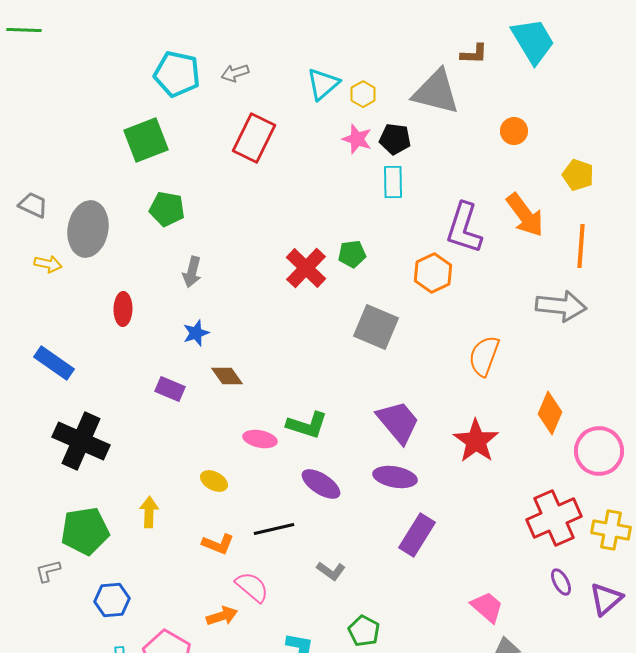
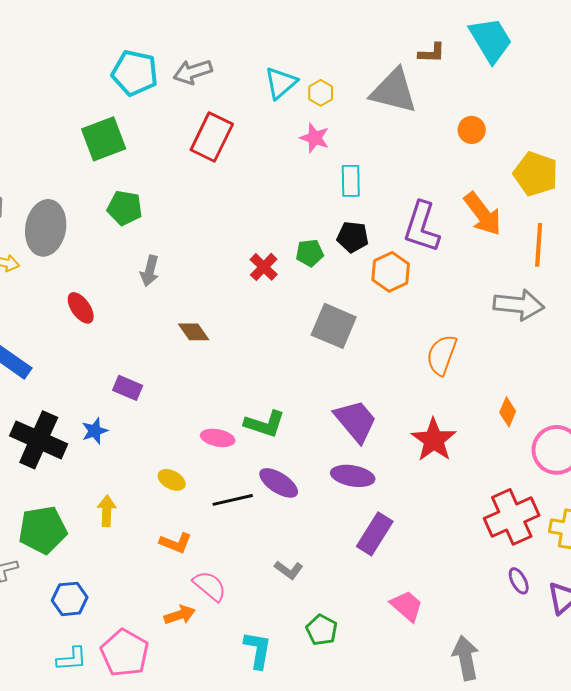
gray arrow: (235, 73) -> (193, 72), size x1.4
black pentagon: (395, 139) -> (353, 237), moved
yellow pentagon: (578, 175) -> (536, 174), size x1.4
red cross: (306, 268) -> (264, 267), size x0.7
red ellipse: (123, 309) -> (81, 308), turned -36
blue star: (196, 333) -> (95, 431), moved
brown diamond: (227, 376) -> (194, 332), moved
orange diamond: (550, 413) -> (508, 412), size x0.7
black line: (274, 529) -> (233, 500), moved
pink trapezoid: (487, 607) -> (407, 606), moved

